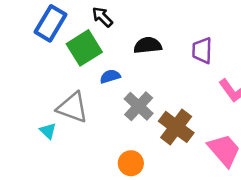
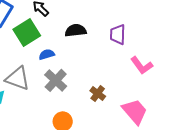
gray cross: (139, 106) -> (56, 80), moved
brown cross: (176, 127) -> (98, 93), size x0.6

